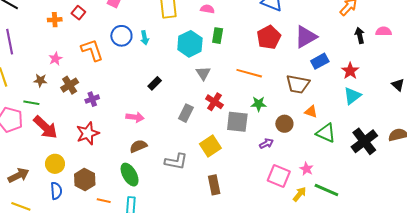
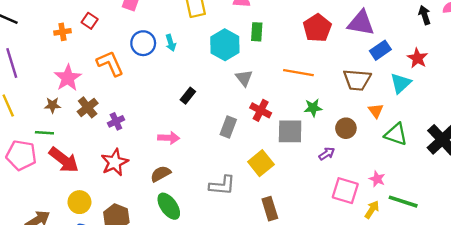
purple triangle: (306, 37) -> (361, 23), turned 45
pink star: (55, 59) -> (68, 78), size x1.6
cyan triangle: (352, 96) -> (401, 83), moved
orange triangle: (311, 112) -> (376, 111), turned 40
brown semicircle: (138, 146) -> (161, 174), moved

